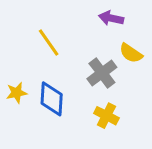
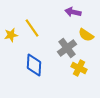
yellow star: (17, 93) -> (11, 35), moved
yellow cross: (106, 116) -> (79, 68), moved

